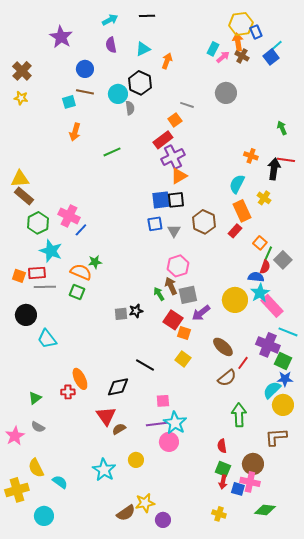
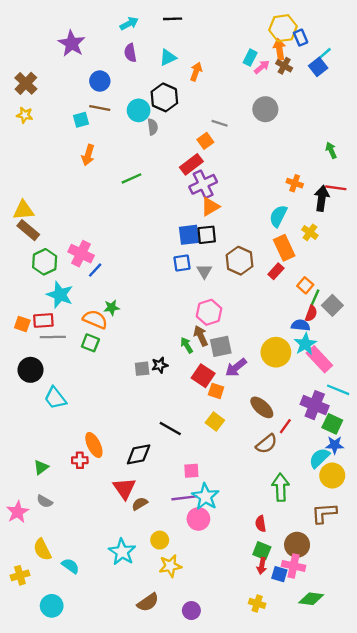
yellow cross: (17, 490) -> (20, 575), size x0.7
yellow star: (145, 503) -> (170, 566), moved

